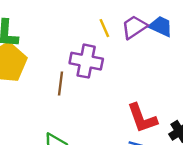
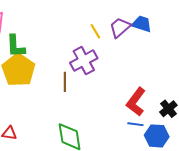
purple cross: (86, 61) -> (84, 61), turned -32
red L-shape: (142, 118) -> (136, 102), turned 64

